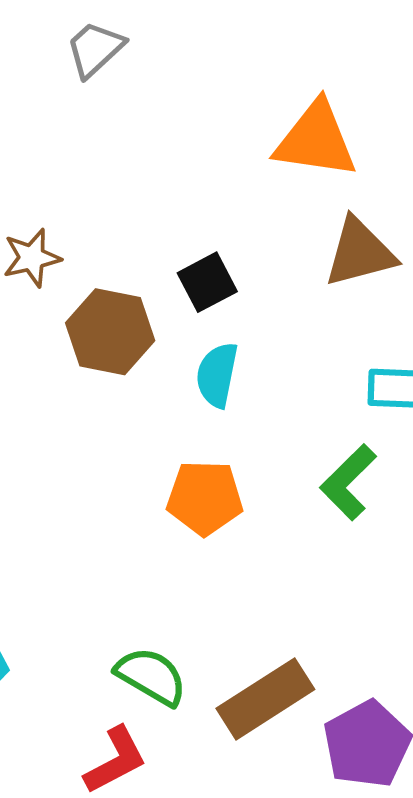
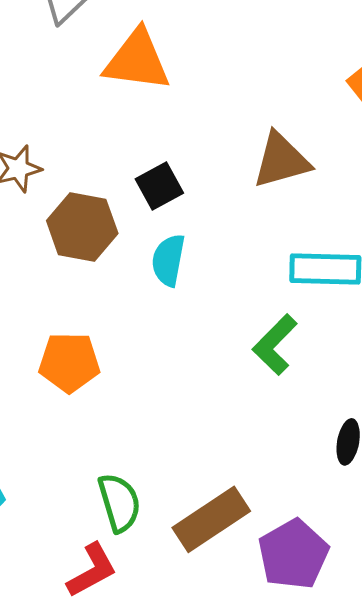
orange triangle: (316, 140) -> (137, 60), moved
orange pentagon: (205, 498) -> (69, 362), moved
green semicircle: (151, 676) -> (119, 503), turned 44

